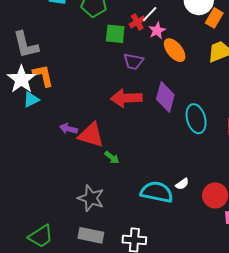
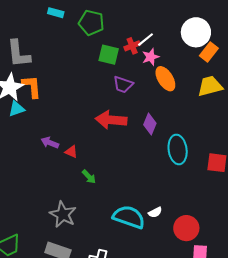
purple diamond: (165, 97) -> (150, 124), size x0.7
red triangle: (91, 135) -> (71, 152), size x0.5

